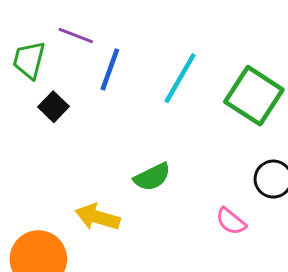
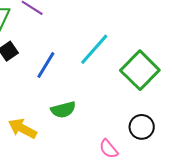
blue line: (110, 69) -> (46, 65), moved

